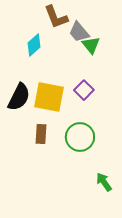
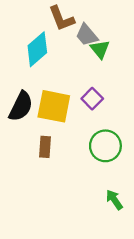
cyan diamond: (34, 45) -> (37, 49), size x1.4
green circle: (80, 137) -> (105, 146), moved

